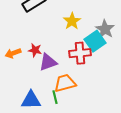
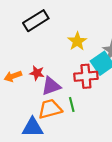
orange trapezoid: (65, 83) -> (50, 109), moved
green line: (55, 97) -> (72, 105), moved

